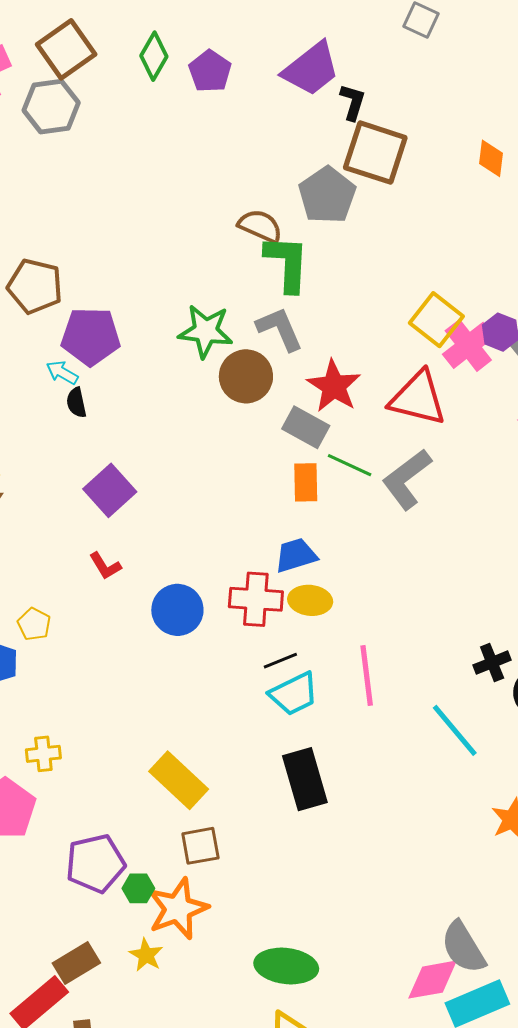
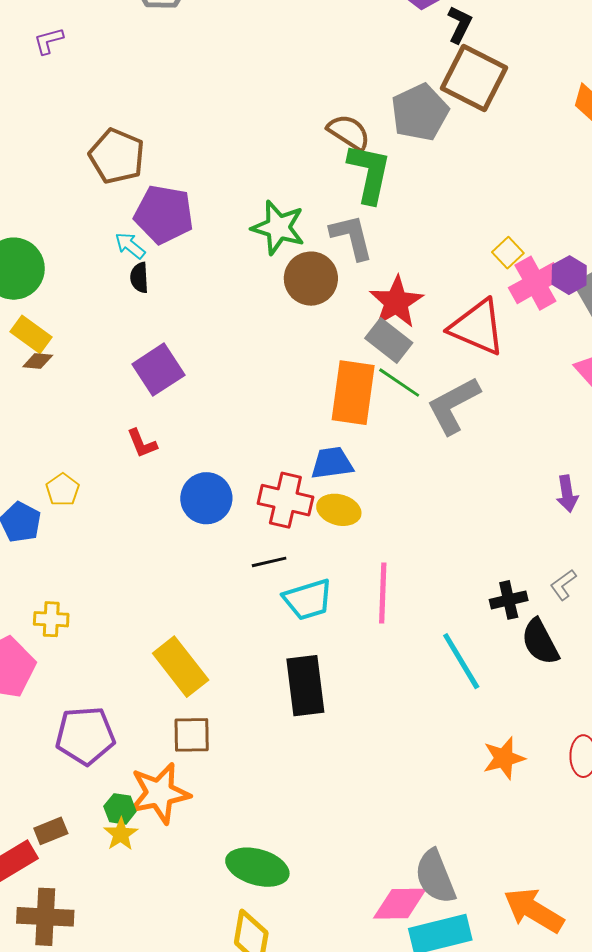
yellow square: (436, 320) -> (508, 253), size x0.6
gray rectangle: (306, 427) -> (389, 341), moved
orange rectangle: (306, 482) -> (353, 393), size x1.6
black line: (280, 661) -> (269, 562), moved
green hexagon: (138, 888) -> (120, 809), moved
brown rectangle: (76, 963) -> (51, 831), size x0.7

